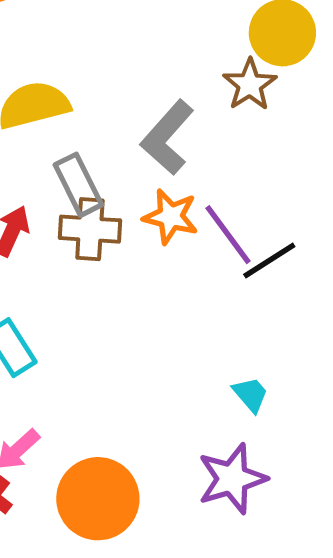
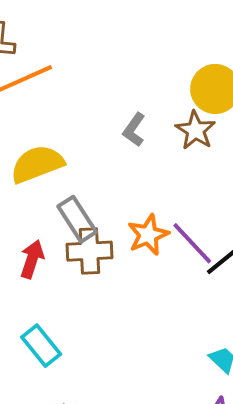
gray L-shape: (167, 137) -> (134, 130), moved, size x0.6
orange star: (171, 217) -> (148, 235), turned -30

